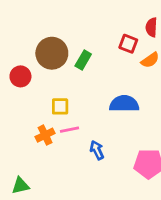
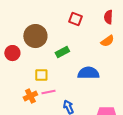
red square: (128, 44) -> (75, 19), moved
green rectangle: (83, 60) -> (62, 52), moved, turned 32

